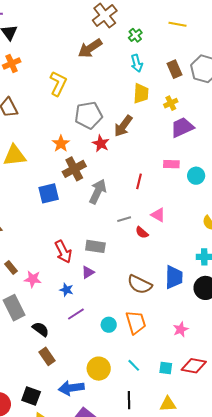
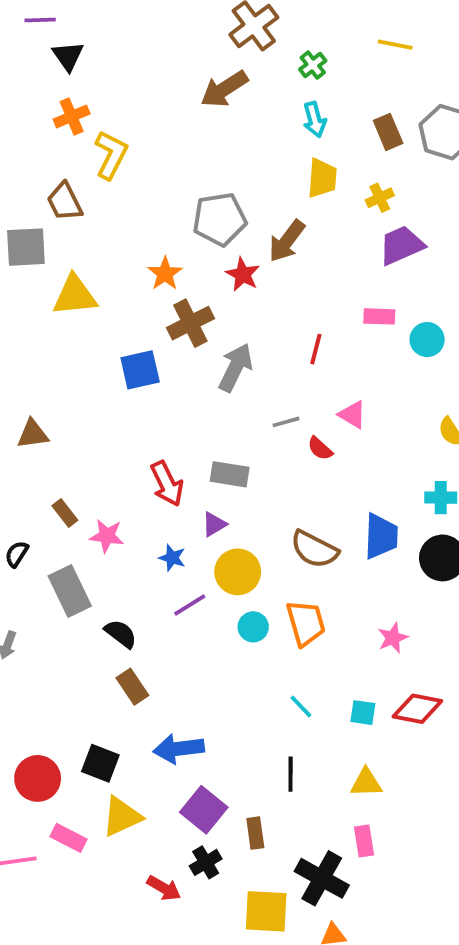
yellow L-shape: (58, 84) -> (111, 155), moved
yellow circle: (99, 369) -> (238, 572), moved

